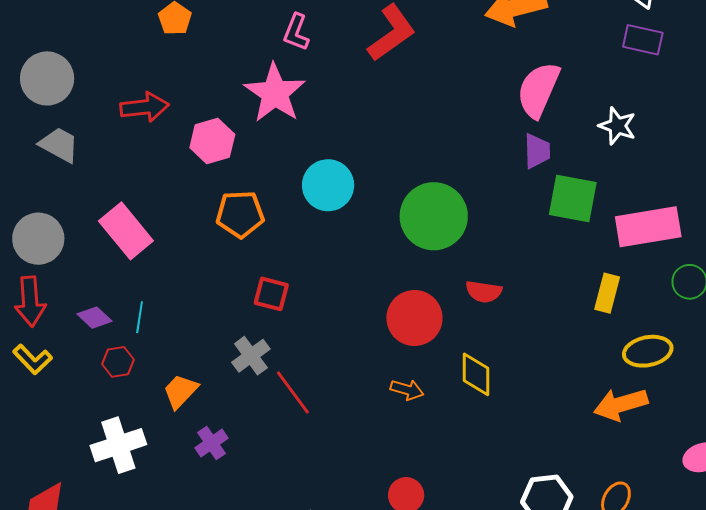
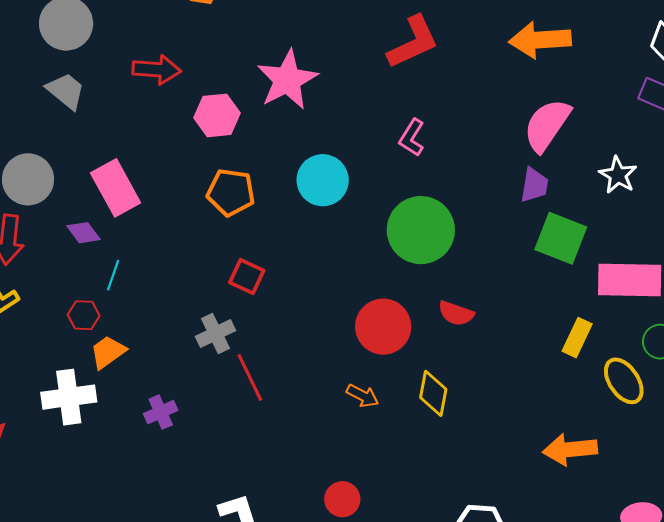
pink L-shape: (296, 32) -> (412, 138), moved
purple diamond: (95, 318) -> (84, 233), moved
yellow ellipse: (648, 351) -> (624, 381), moved, turned 57
orange trapezoid: (180, 391) -> (108, 352), moved

